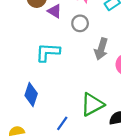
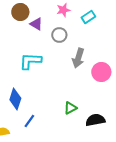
green triangle: (92, 104) -> (70, 108), size x0.6
blue line: (62, 123) -> (29, 121), moved

